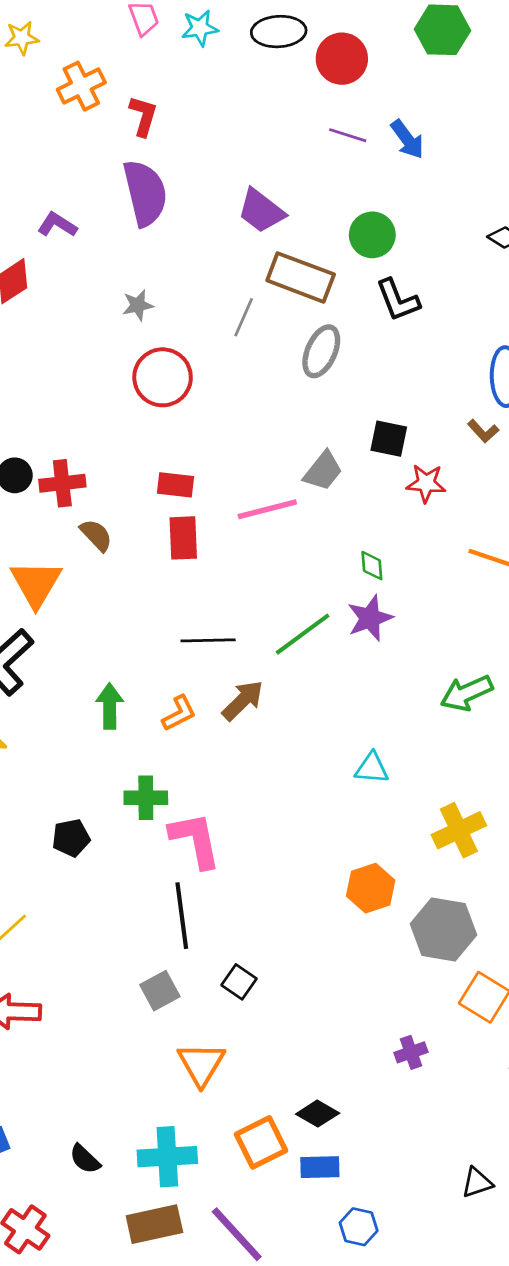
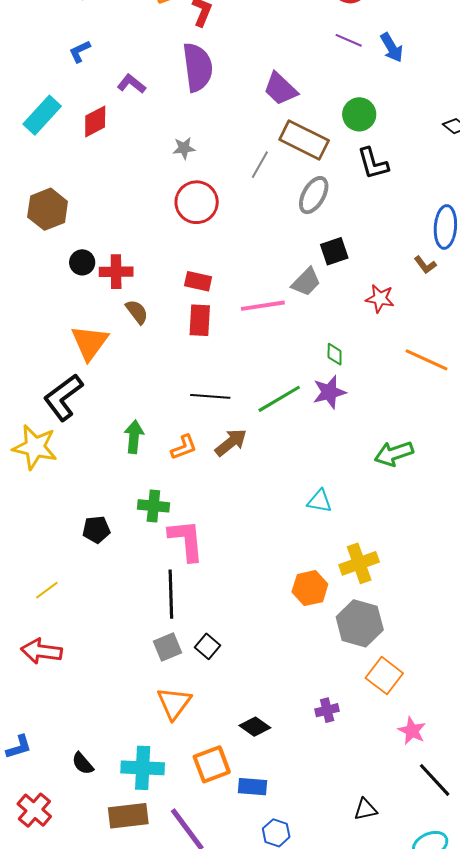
black square: (389, 439) -> (334, 251), moved, turned -36
yellow cross: (459, 830) -> (359, 563), moved
gray square: (160, 991) -> (167, 647), moved
black diamond: (318, 1114) -> (255, 727), moved

